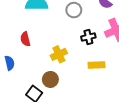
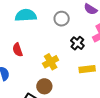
black cross: (88, 37) -> (77, 43), turned -32

